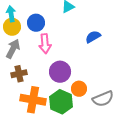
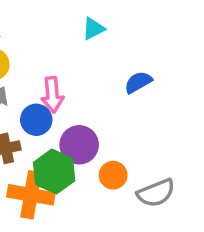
blue circle: (36, 23) -> (36, 120), moved
green hexagon: (61, 102) -> (54, 172), moved

